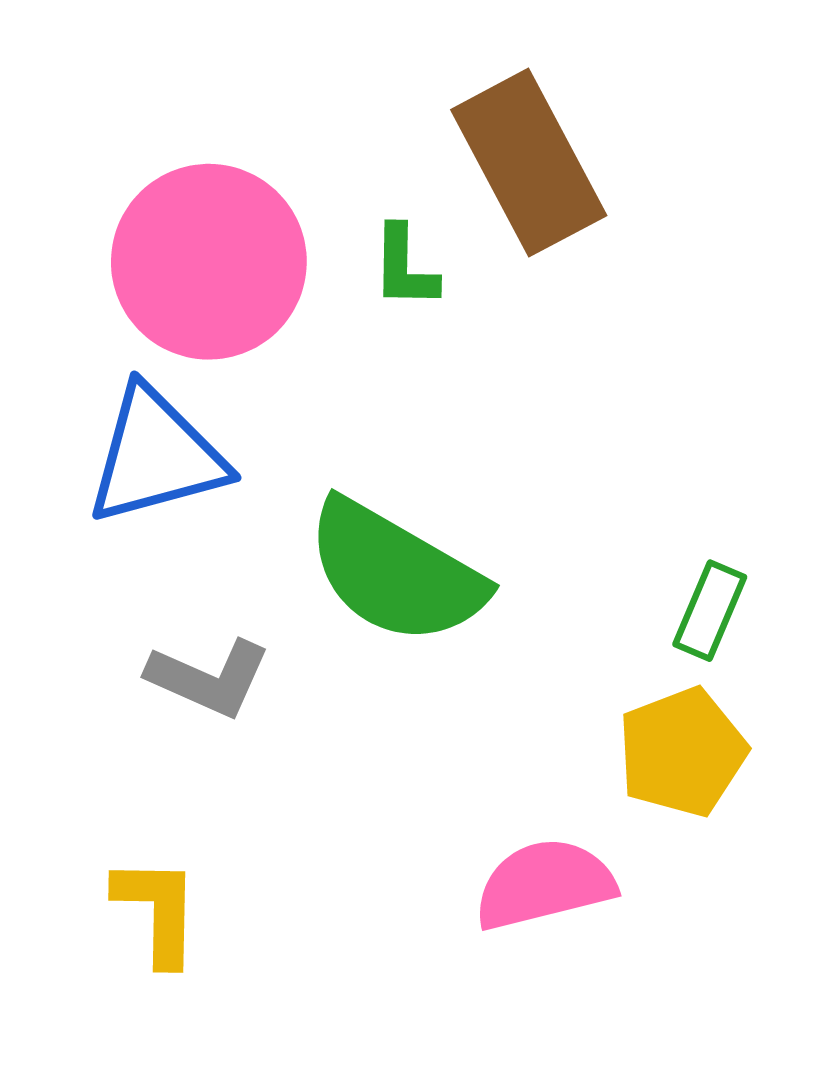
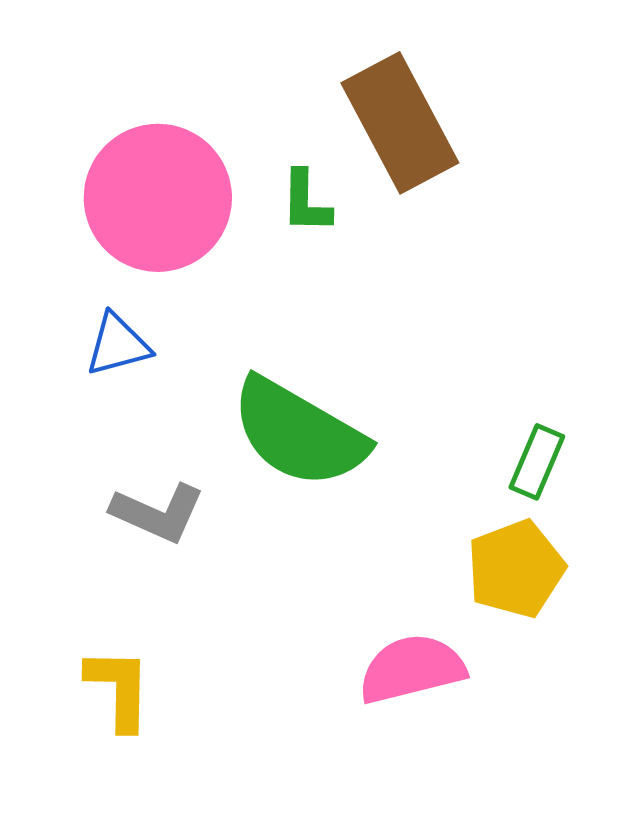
blue triangle: (156, 456) -> (118, 345), size x0.6

